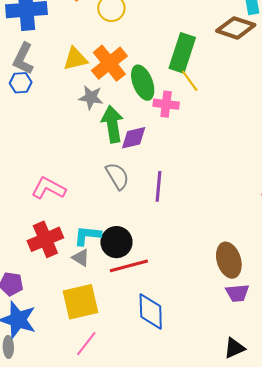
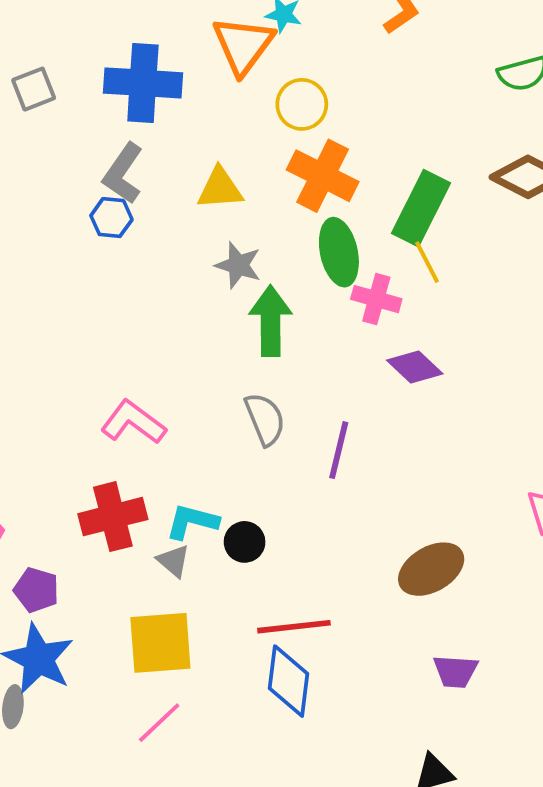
orange cross: (109, 63) -> (323, 176), moved, turned -33
purple diamond: (134, 138) -> (415, 367), moved, turned 48
black circle: (116, 242) -> (245, 542), size x0.7
brown ellipse: (229, 260) -> (431, 569), moved, turned 68
red line: (129, 266) -> (294, 627), moved

